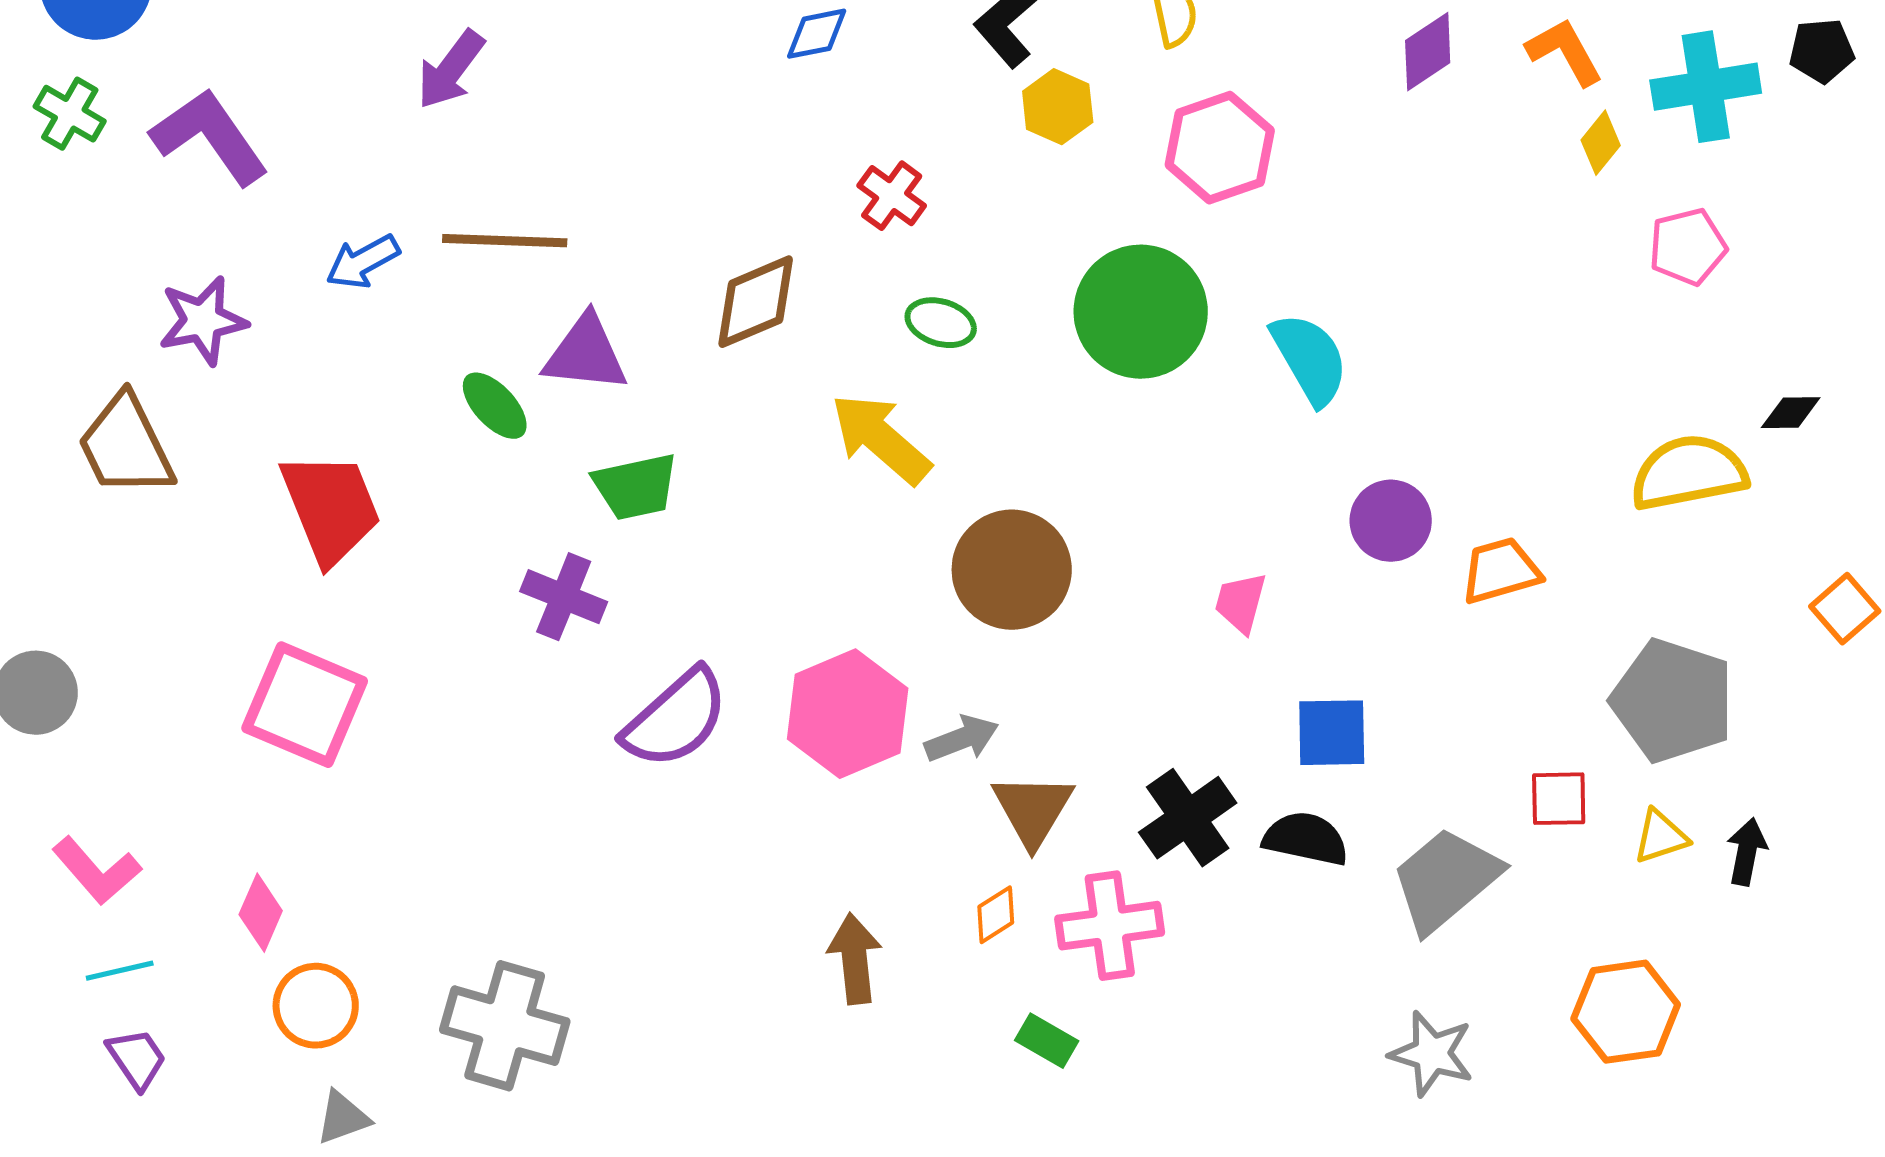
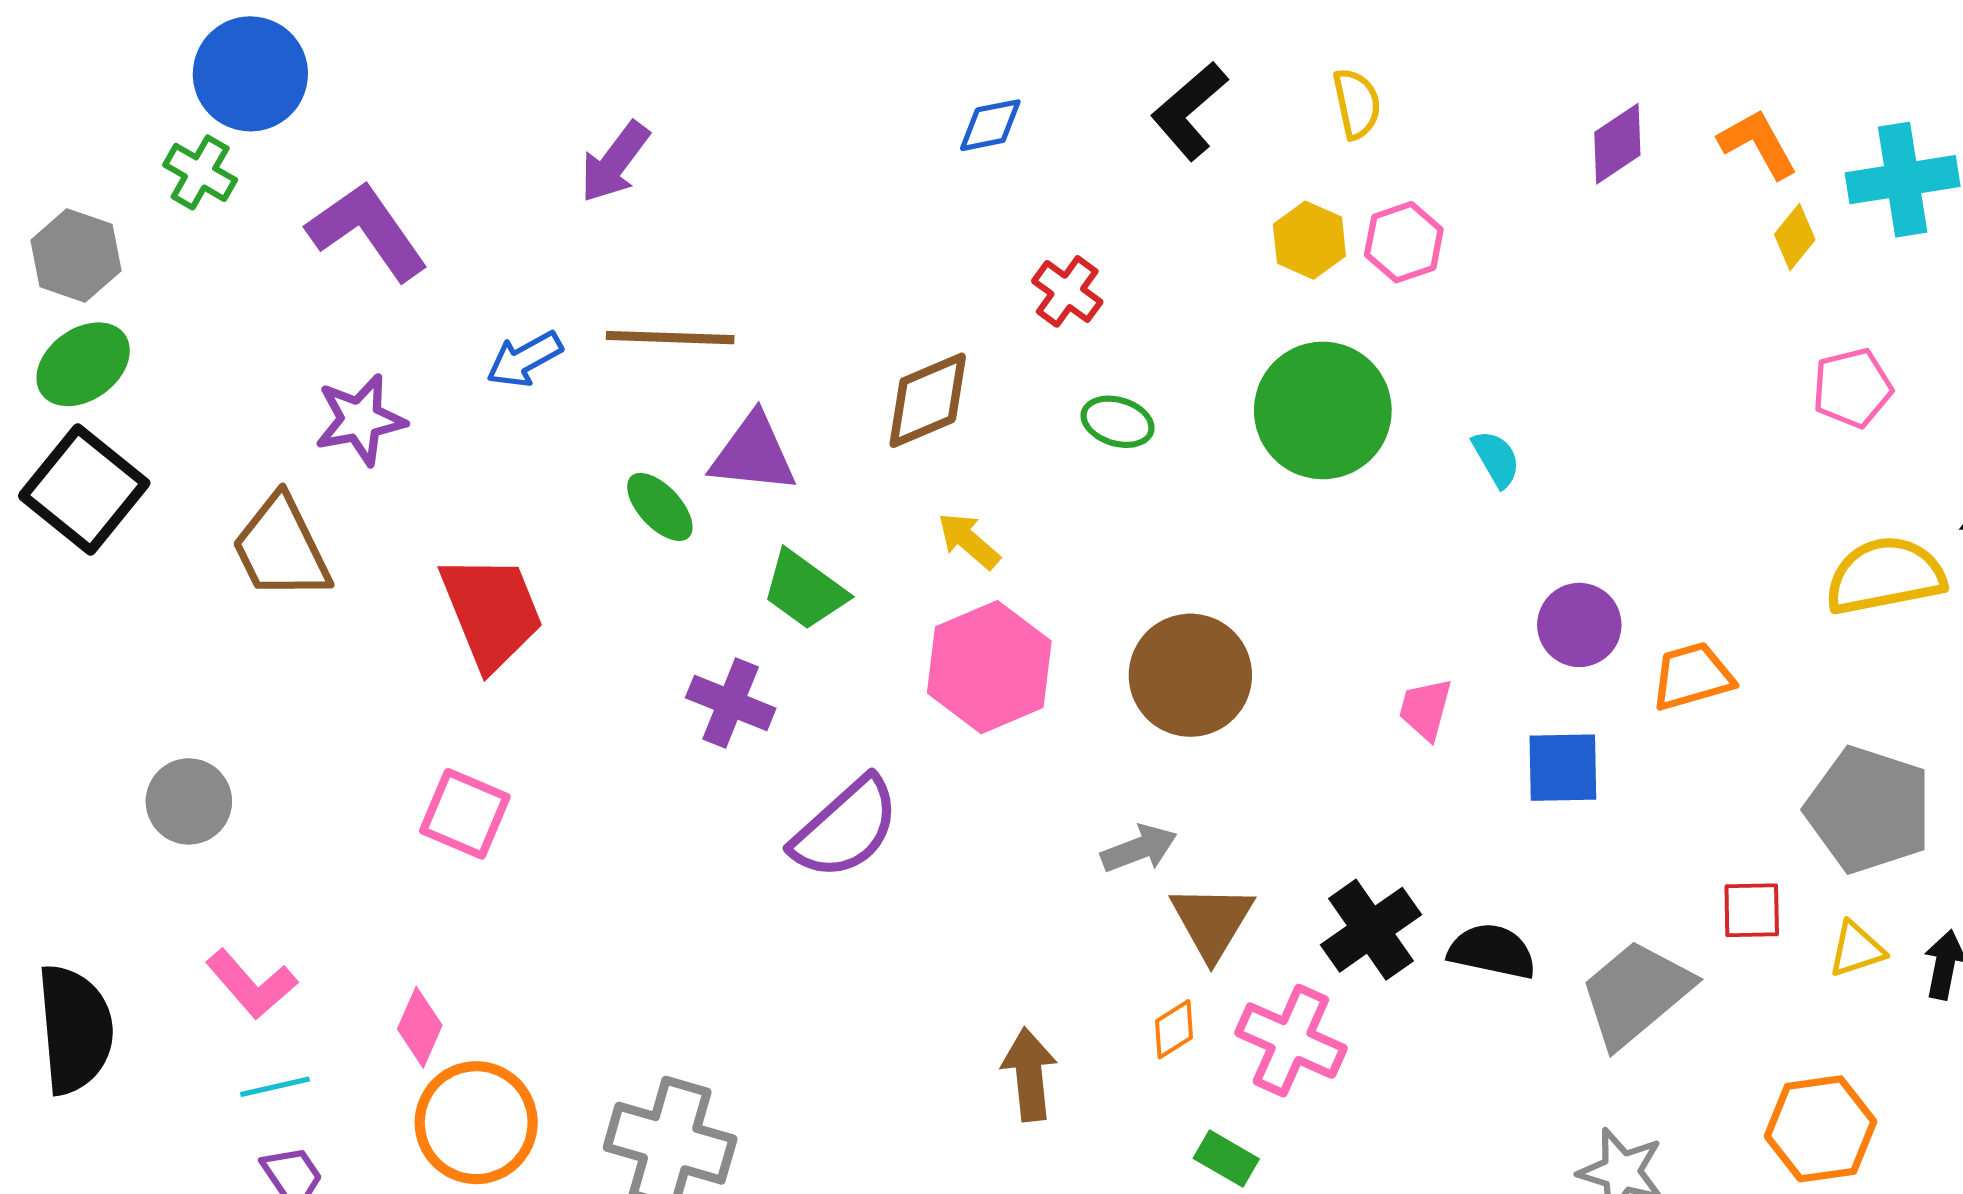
yellow hexagon: (1058, 107) -> (1309, 240), moved
green cross: (70, 114) -> (200, 172), moved
pink hexagon: (1220, 148) -> (1404, 242), size x0.7
pink pentagon: (1688, 247) -> (1852, 388), moved
cyan semicircle: (1310, 359) -> (1496, 459), size x0.6
yellow arrow: (881, 439) -> (969, 541), moved, size x0.6
green trapezoid: (636, 487) -> (805, 590), turned 48
pink square: (305, 705) -> (465, 814), size x0.7
pink hexagon: (848, 714) -> (989, 667), moved
blue square: (1332, 733) -> (1563, 768), moved
pink cross: (1110, 926) -> (1291, 1041), turned 32
orange circle: (316, 1006) -> (476, 1123), size x1.4

